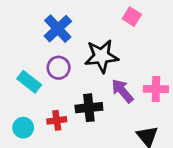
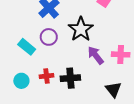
black star: (101, 56) -> (81, 29), turned -30
black cross: (89, 108) -> (70, 78), moved

